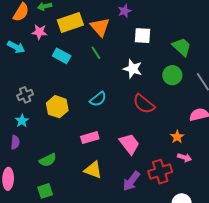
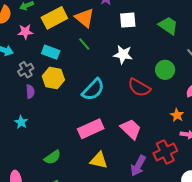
green circle: (172, 75) -> (165, 70), moved
gray cross: (25, 95) -> (26, 70), moved
cyan semicircle: (98, 99) -> (93, 89), size x1.4
yellow hexagon: (57, 107) -> (53, 78), moved
pink rectangle: (90, 138) -> (91, 129), size x1.4
purple semicircle: (15, 142) -> (30, 92), moved

